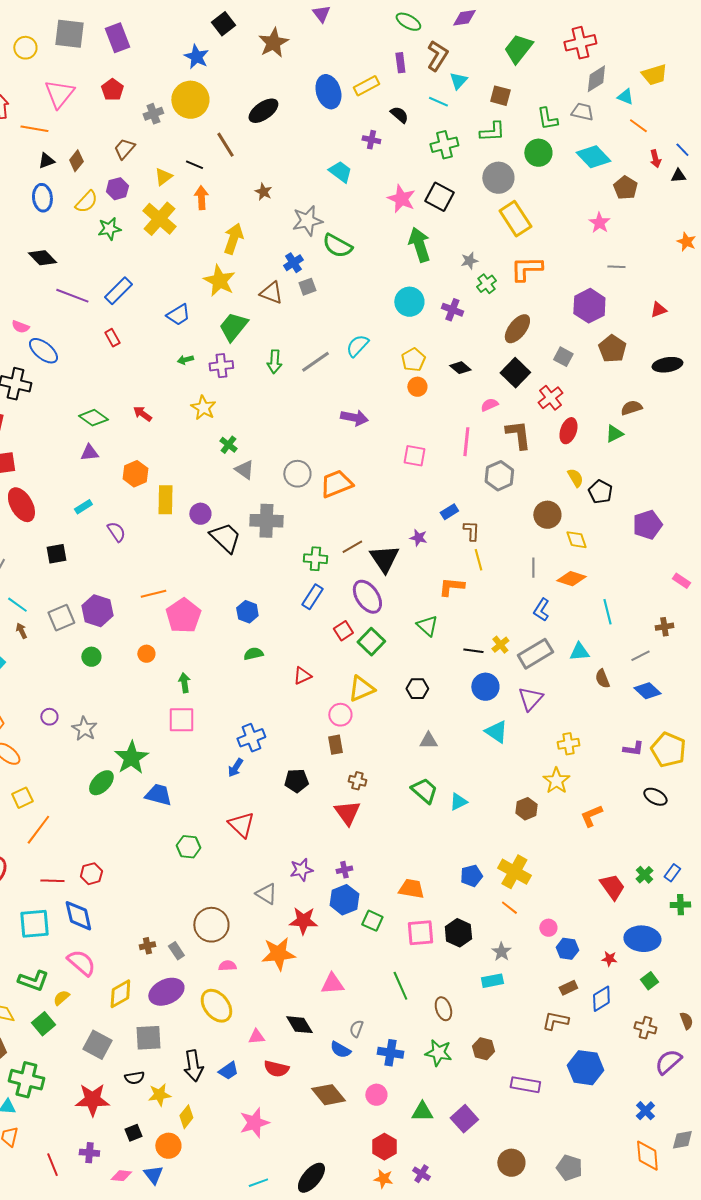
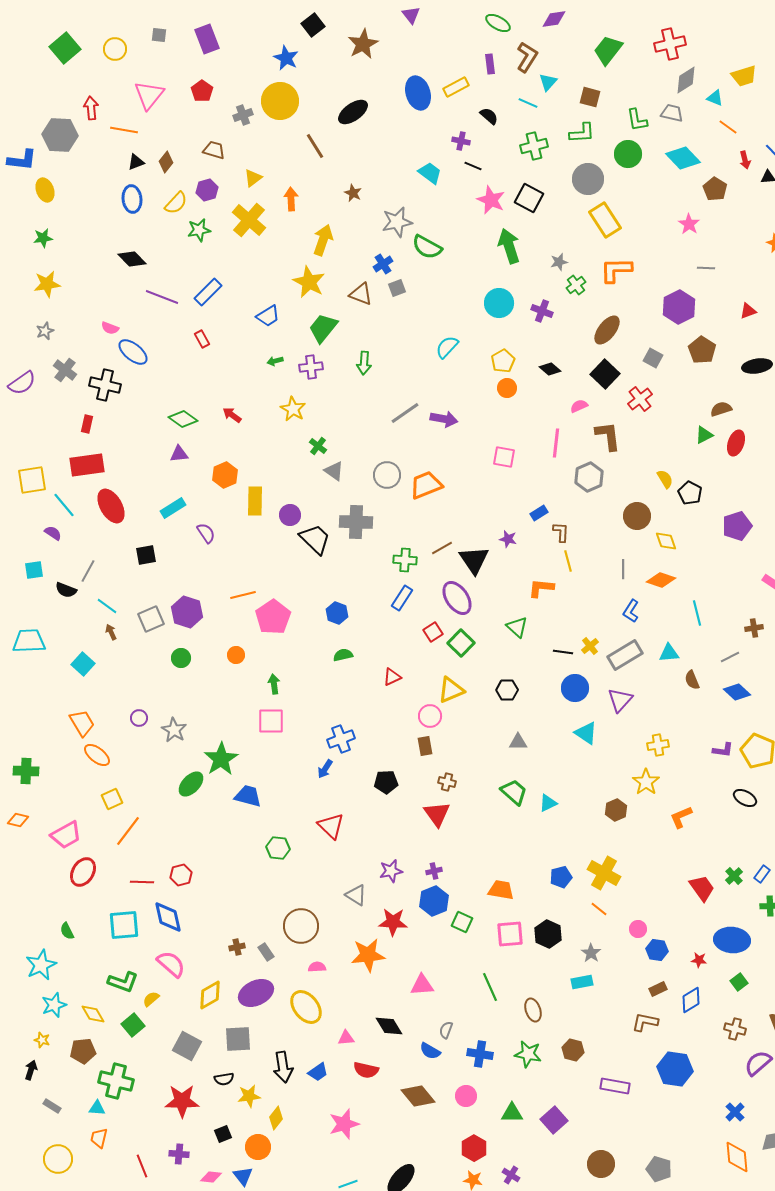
gray square: (69, 34) -> (159, 35), size x0.5
brown trapezoid: (124, 149) -> (214, 150), turned 65
black line: (194, 165) -> (473, 166), moved
gray line: (315, 362) -> (405, 413), moved
red ellipse: (568, 431) -> (736, 443), moved
cyan rectangle: (83, 507) -> (173, 508), size x1.4

